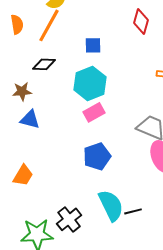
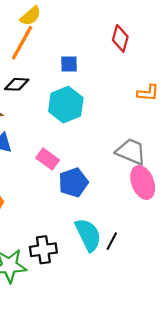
pink rectangle: (94, 112) -> (48, 159), moved, turned 65
black line: (133, 211) -> (112, 241), turned -48
black cross: (69, 219) -> (43, 250), turned 30

